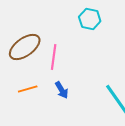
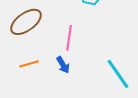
pink line: (54, 57) -> (69, 38), moved

